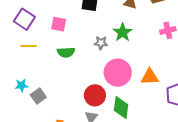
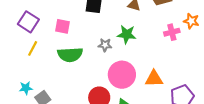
green star: (123, 32) -> (127, 34), turned -30
yellow line: (29, 46) -> (33, 48), turned -63
green semicircle: (66, 52) -> (70, 55), size x1.4

